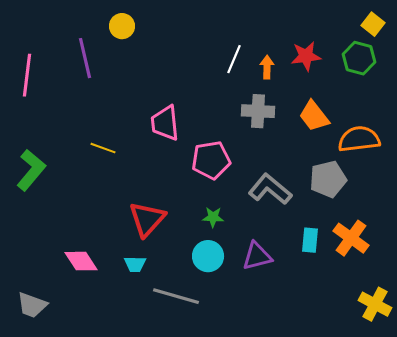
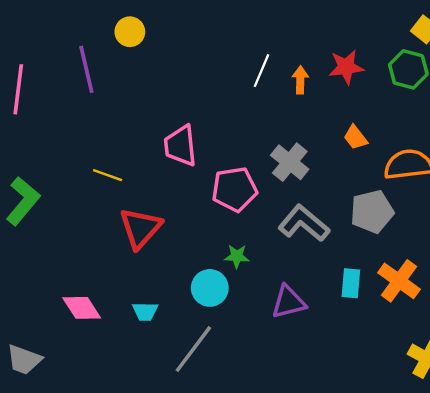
gray cross: (258, 111) -> (290, 162), moved, turned 36
orange trapezoid: (314, 116) -> (356, 138), size x0.7
red triangle: (147, 219) -> (140, 228), moved
cyan circle: (208, 256) -> (210, 288), moved
gray line: (176, 296) -> (193, 349), turned -69

